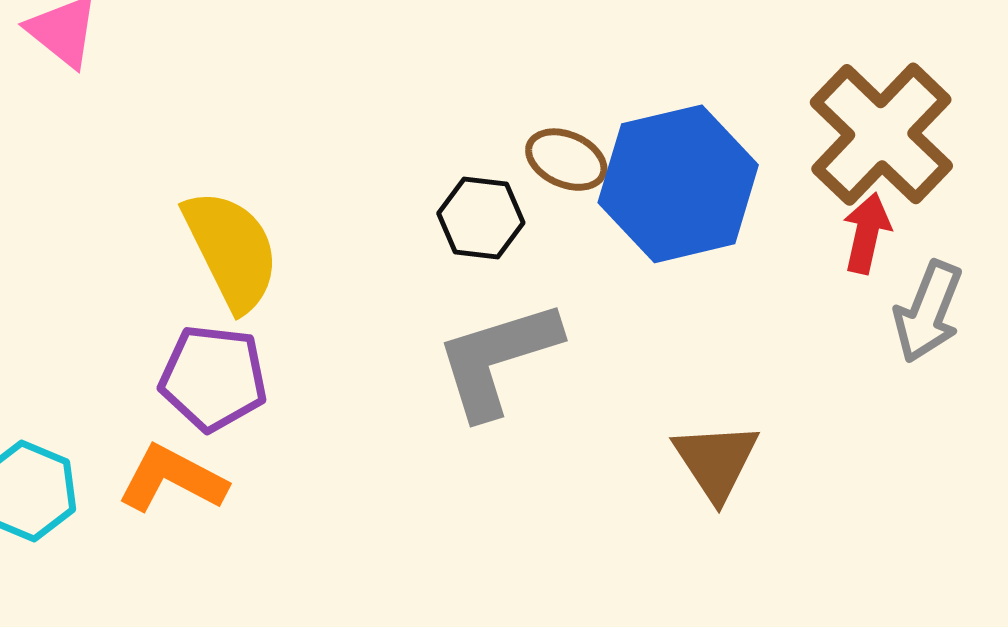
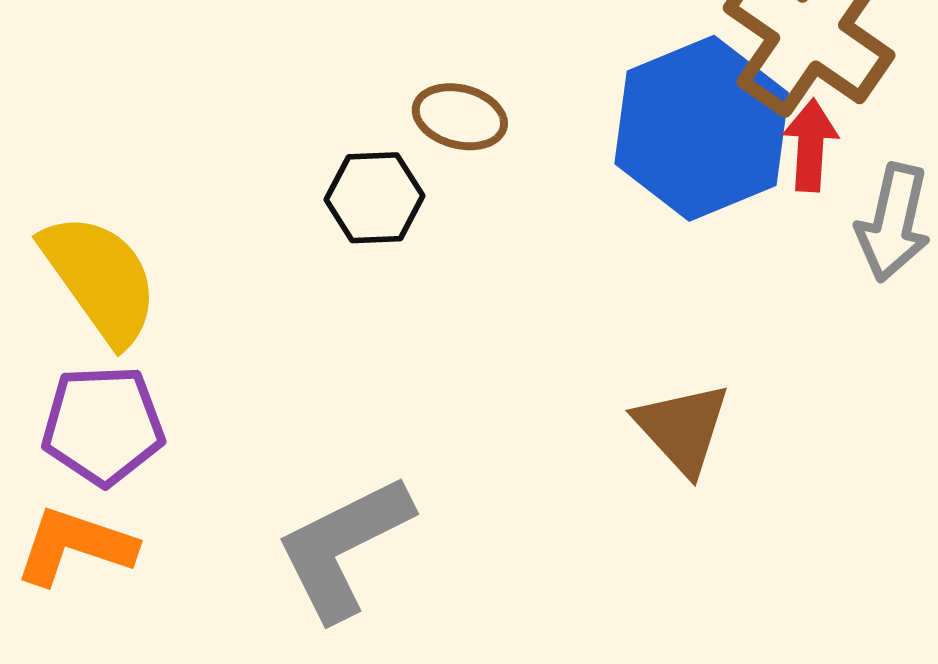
blue hexagon: (678, 184) -> (702, 128), moved
gray L-shape: (498, 359) -> (344, 547), moved

